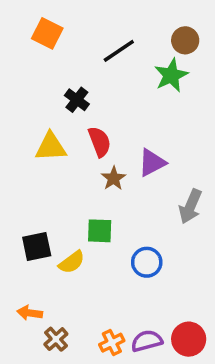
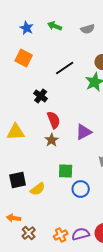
yellow triangle: (51, 147) -> (16, 132), moved
brown star: (114, 178) -> (52, 140), moved
green square: (100, 231) -> (66, 171), moved

